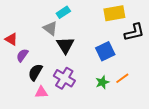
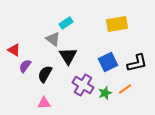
black L-shape: (134, 32) -> (137, 63), moved
black semicircle: (35, 72) -> (45, 74), moved
purple cross: (64, 78) -> (83, 85), moved

